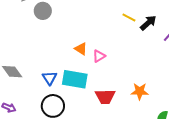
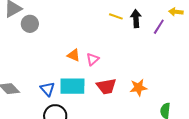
black arrow: (148, 23) -> (136, 19), turned -42
red trapezoid: (105, 97) -> (106, 86), moved

